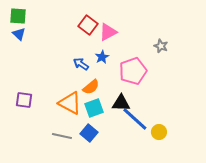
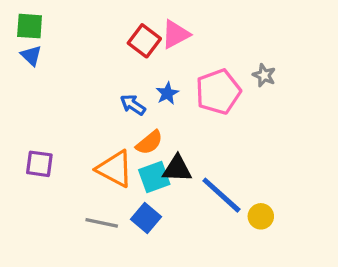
pink triangle: (108, 32) -> (176, 34), moved
pink pentagon: (133, 71) -> (218, 92), moved
black triangle: (121, 103) -> (177, 169), moved

